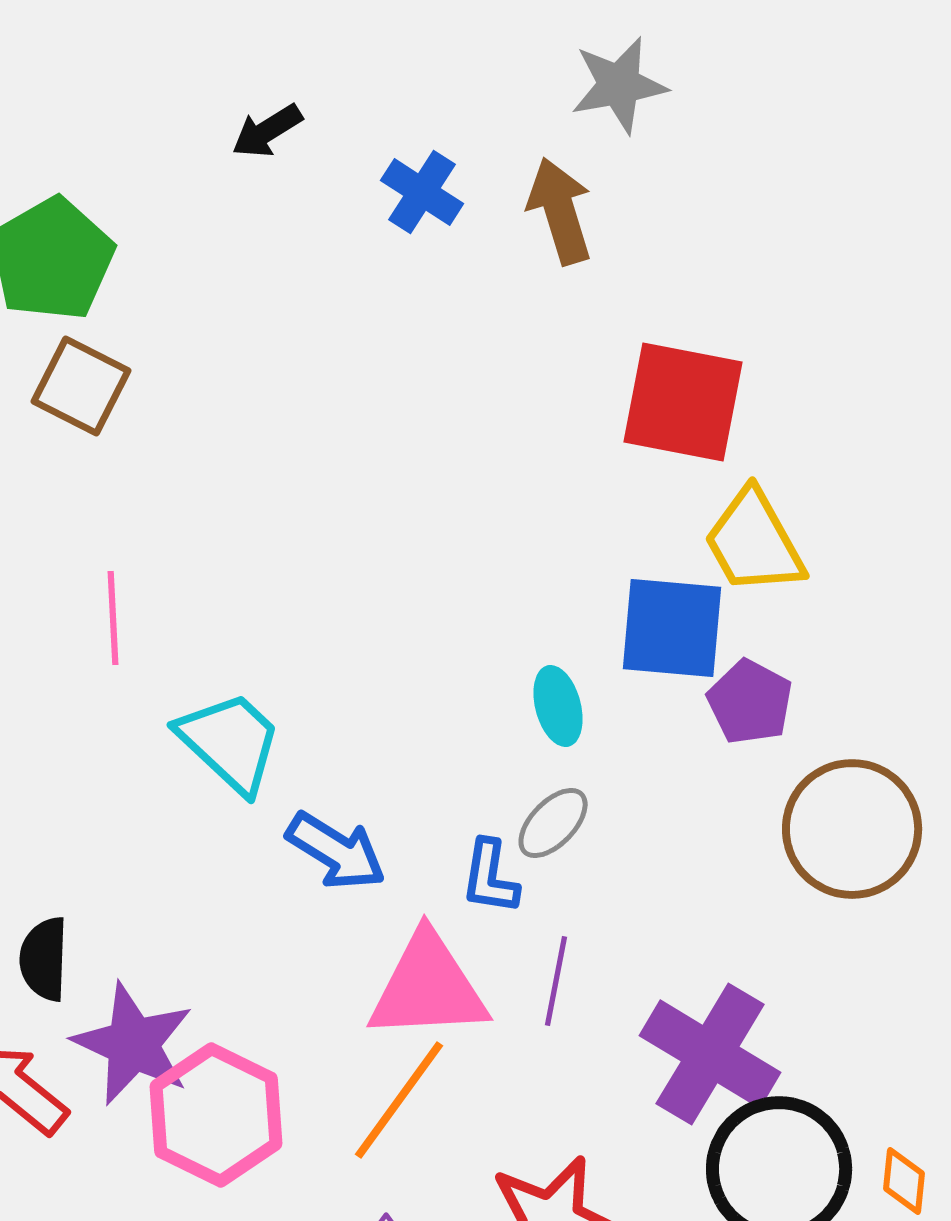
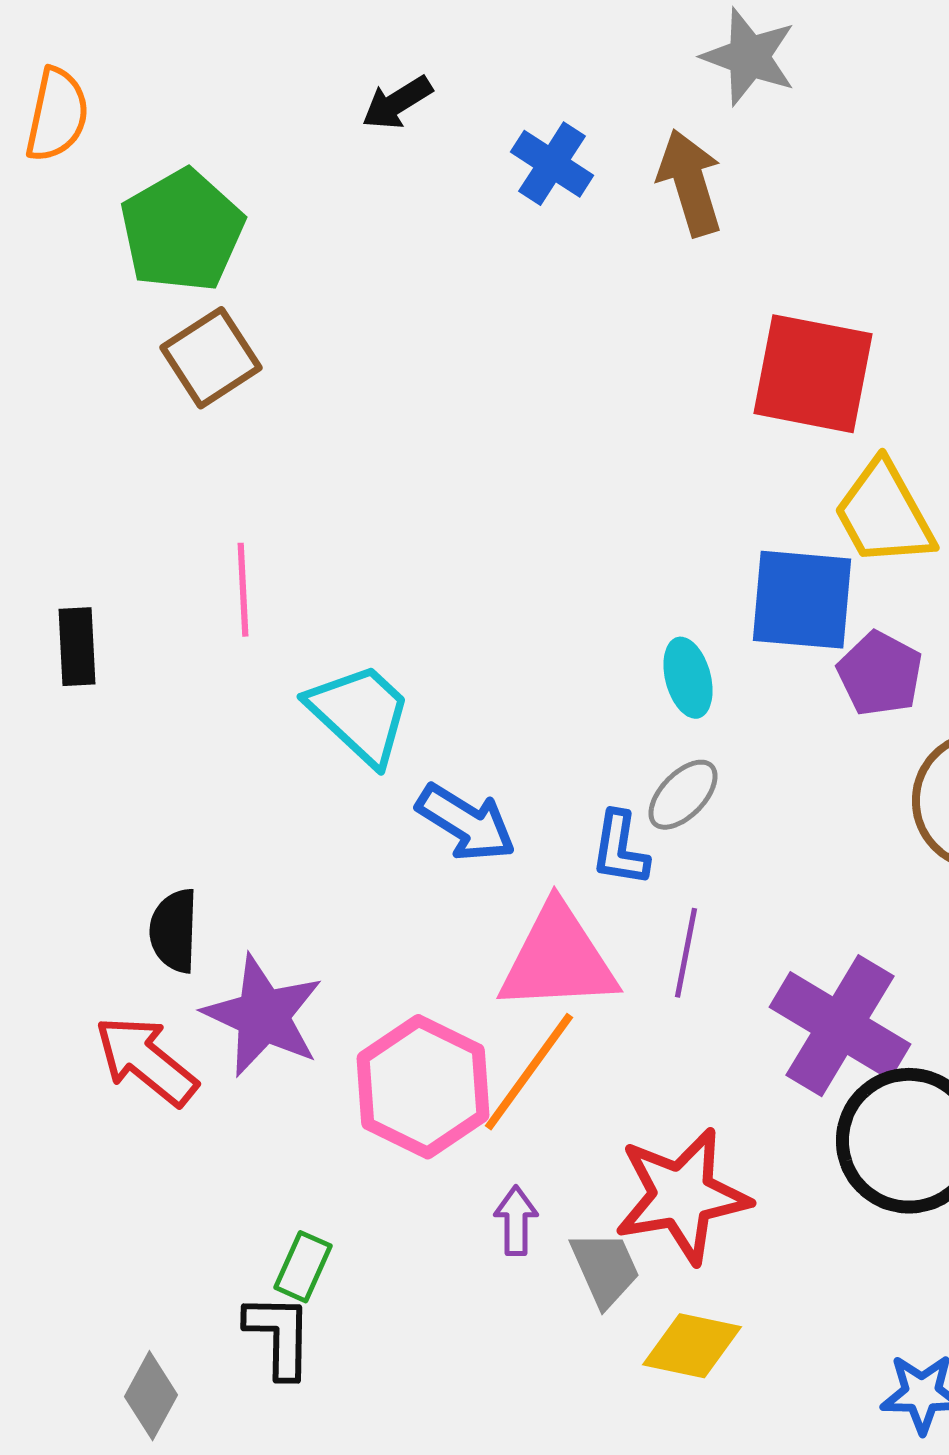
gray star: (619, 85) -> (749, 57), turned 30
brown square: (81, 386) -> (211, 358), turned 30
pink hexagon: (216, 1115) -> (423, 1087), moved

